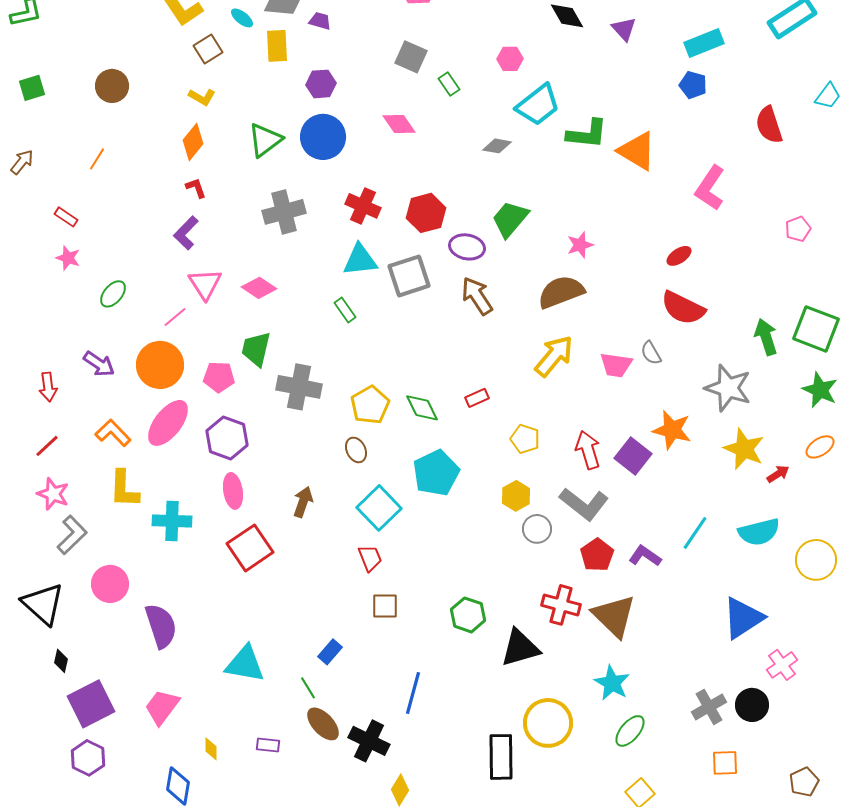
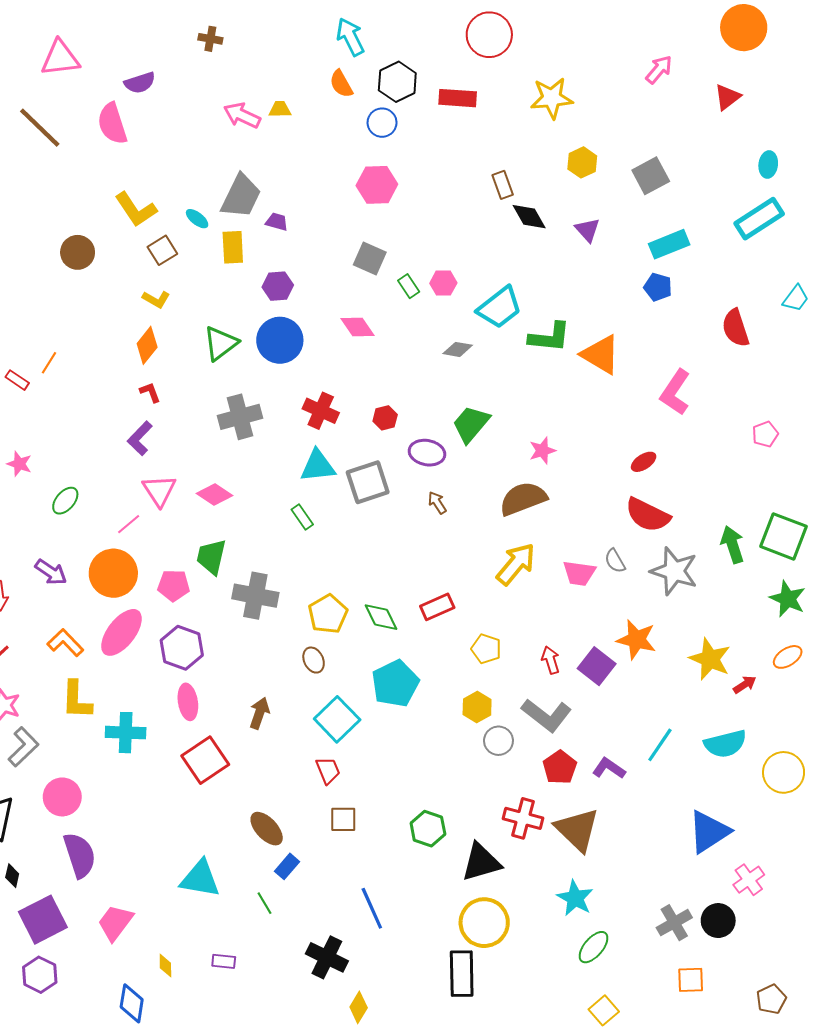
pink hexagon: (510, 59) -> (443, 283), moved
brown circle: (112, 86) -> (78, 252), moved
red hexagon: (426, 213) -> (385, 418), size x0.6
red rectangle: (66, 217) -> (17, 380), moved
brown arrow: (477, 296) -> (437, 503), size x0.6
gray star: (728, 388) -> (674, 571), moved
red rectangle: (477, 398) -> (437, 607), size x1.4
red arrow: (588, 450) -> (551, 660), size x0.7
purple semicircle: (161, 626) -> (80, 855), moved
blue line: (413, 693) -> (372, 908), turned -39
yellow circle: (548, 723) -> (484, 923), moved
brown ellipse: (323, 724) -> (267, 829), moved

